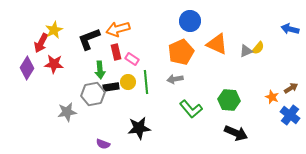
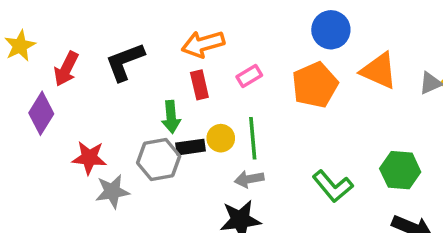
yellow star: (54, 30) -> (20, 46), moved
black L-shape: (89, 39) -> (125, 62), moved
pink rectangle: (132, 59) -> (249, 76), moved, turned -64
red star: (54, 64) -> (89, 158), moved
gray arrow: (175, 79) -> (249, 179), moved

